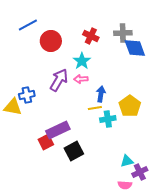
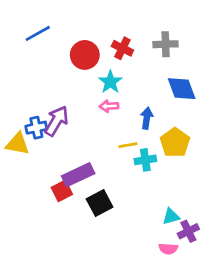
red circle: (51, 41) -> (85, 55), moved
blue diamond: (135, 48) -> (182, 89), moved
purple arrow: (59, 80) -> (57, 121), moved
blue arrow: (101, 94) -> (147, 118), moved

